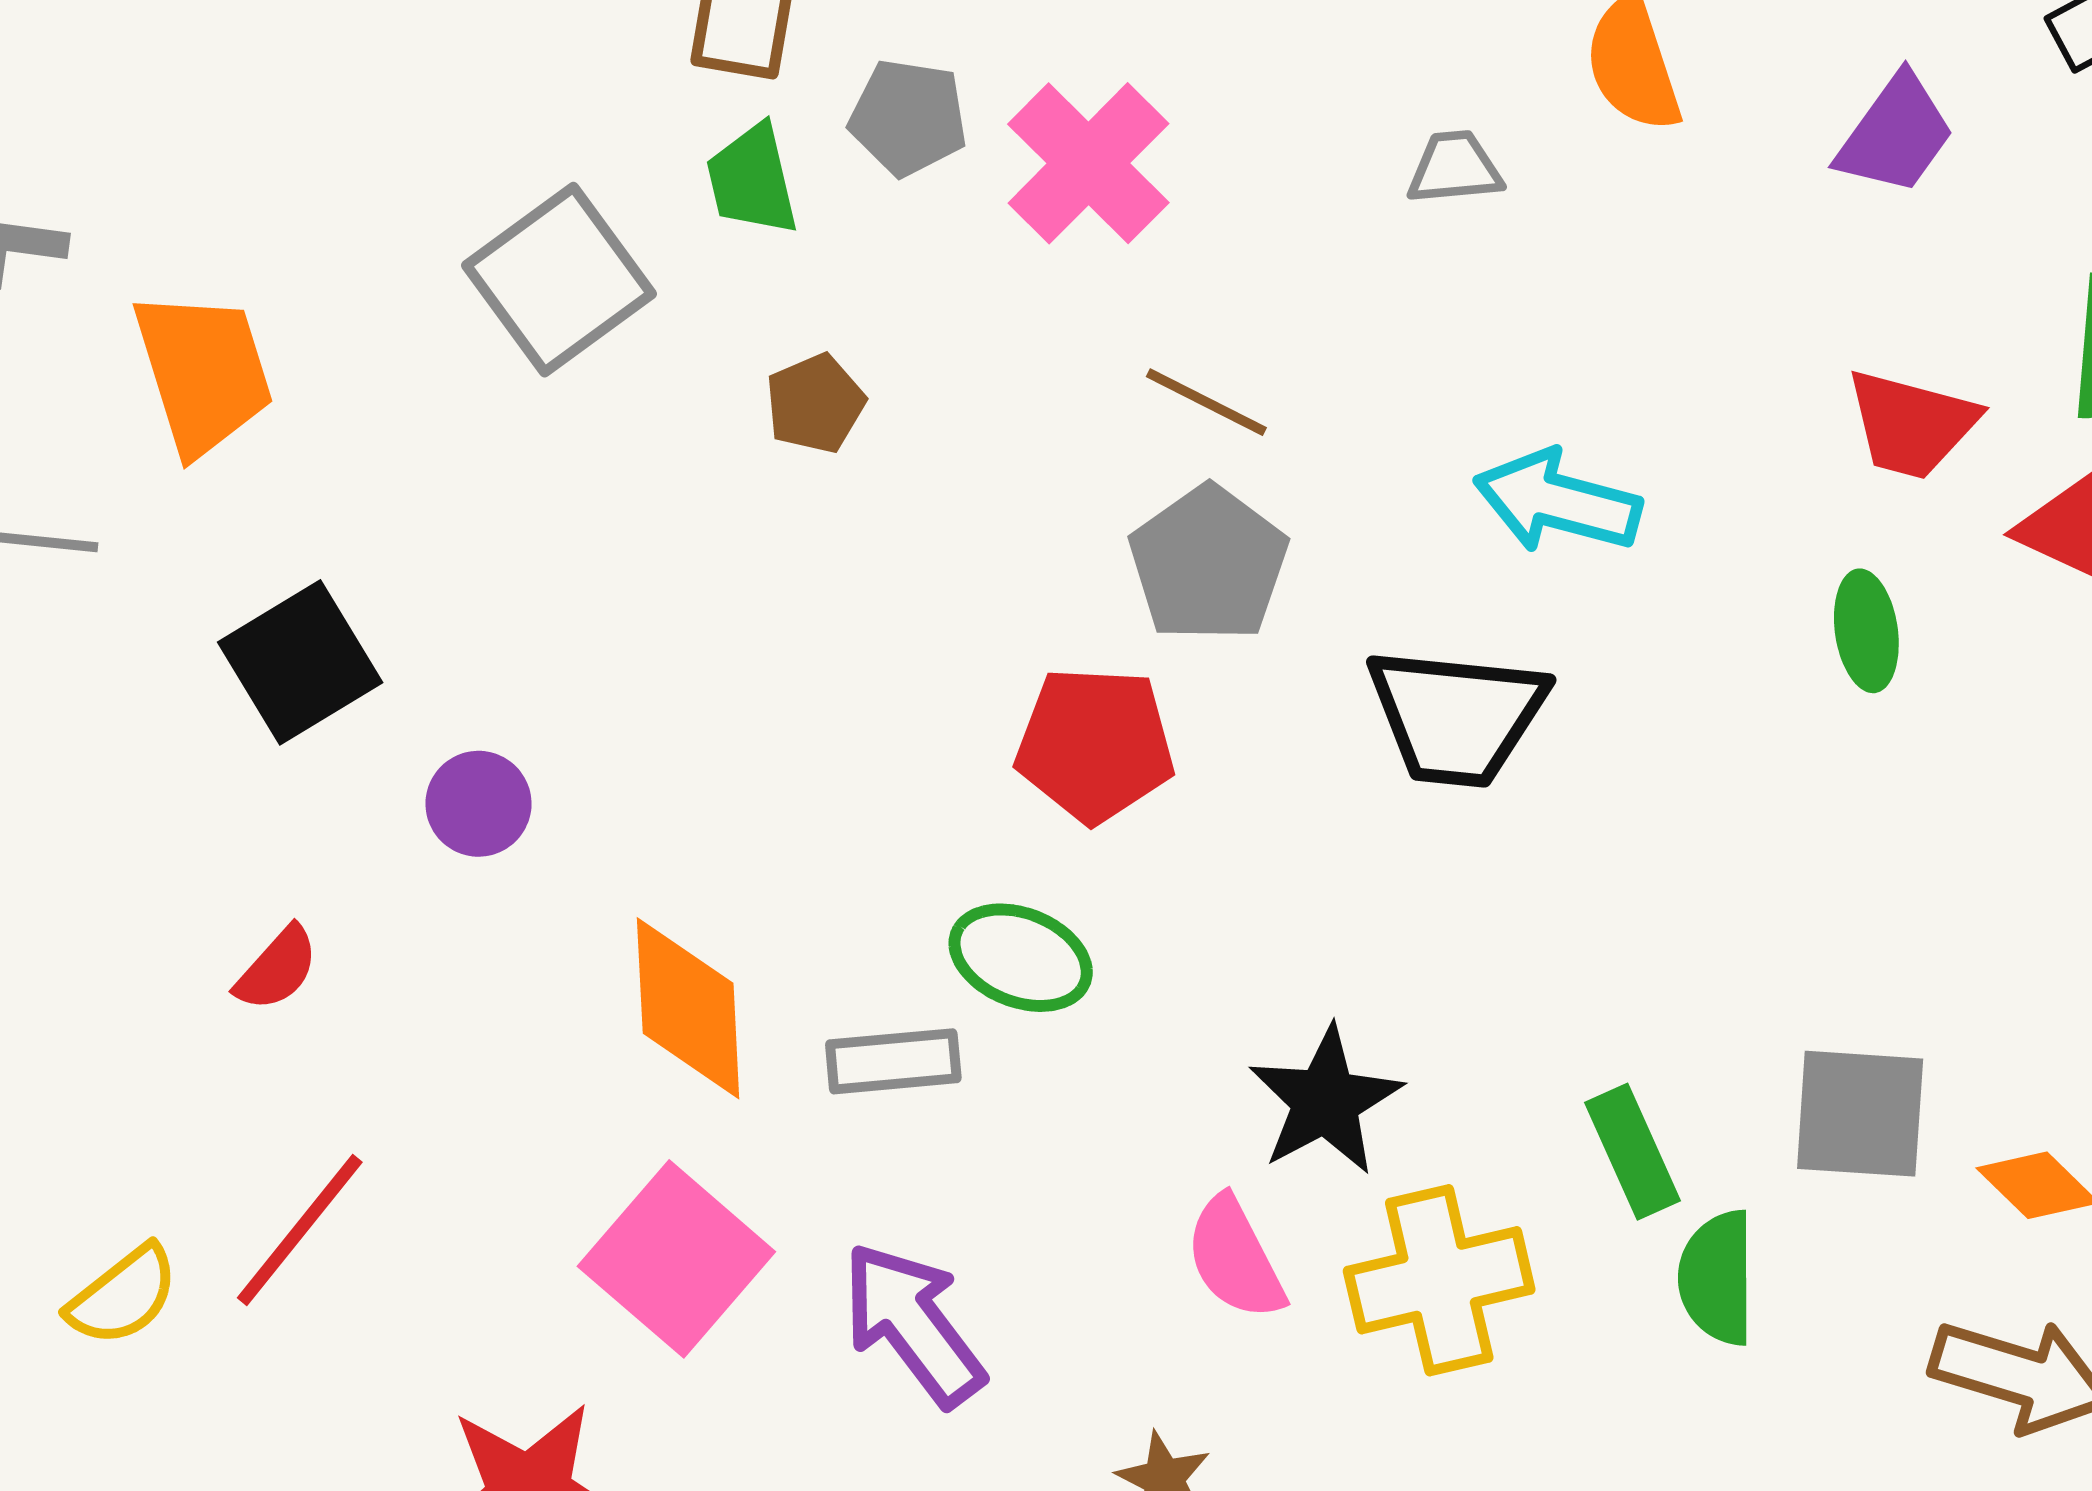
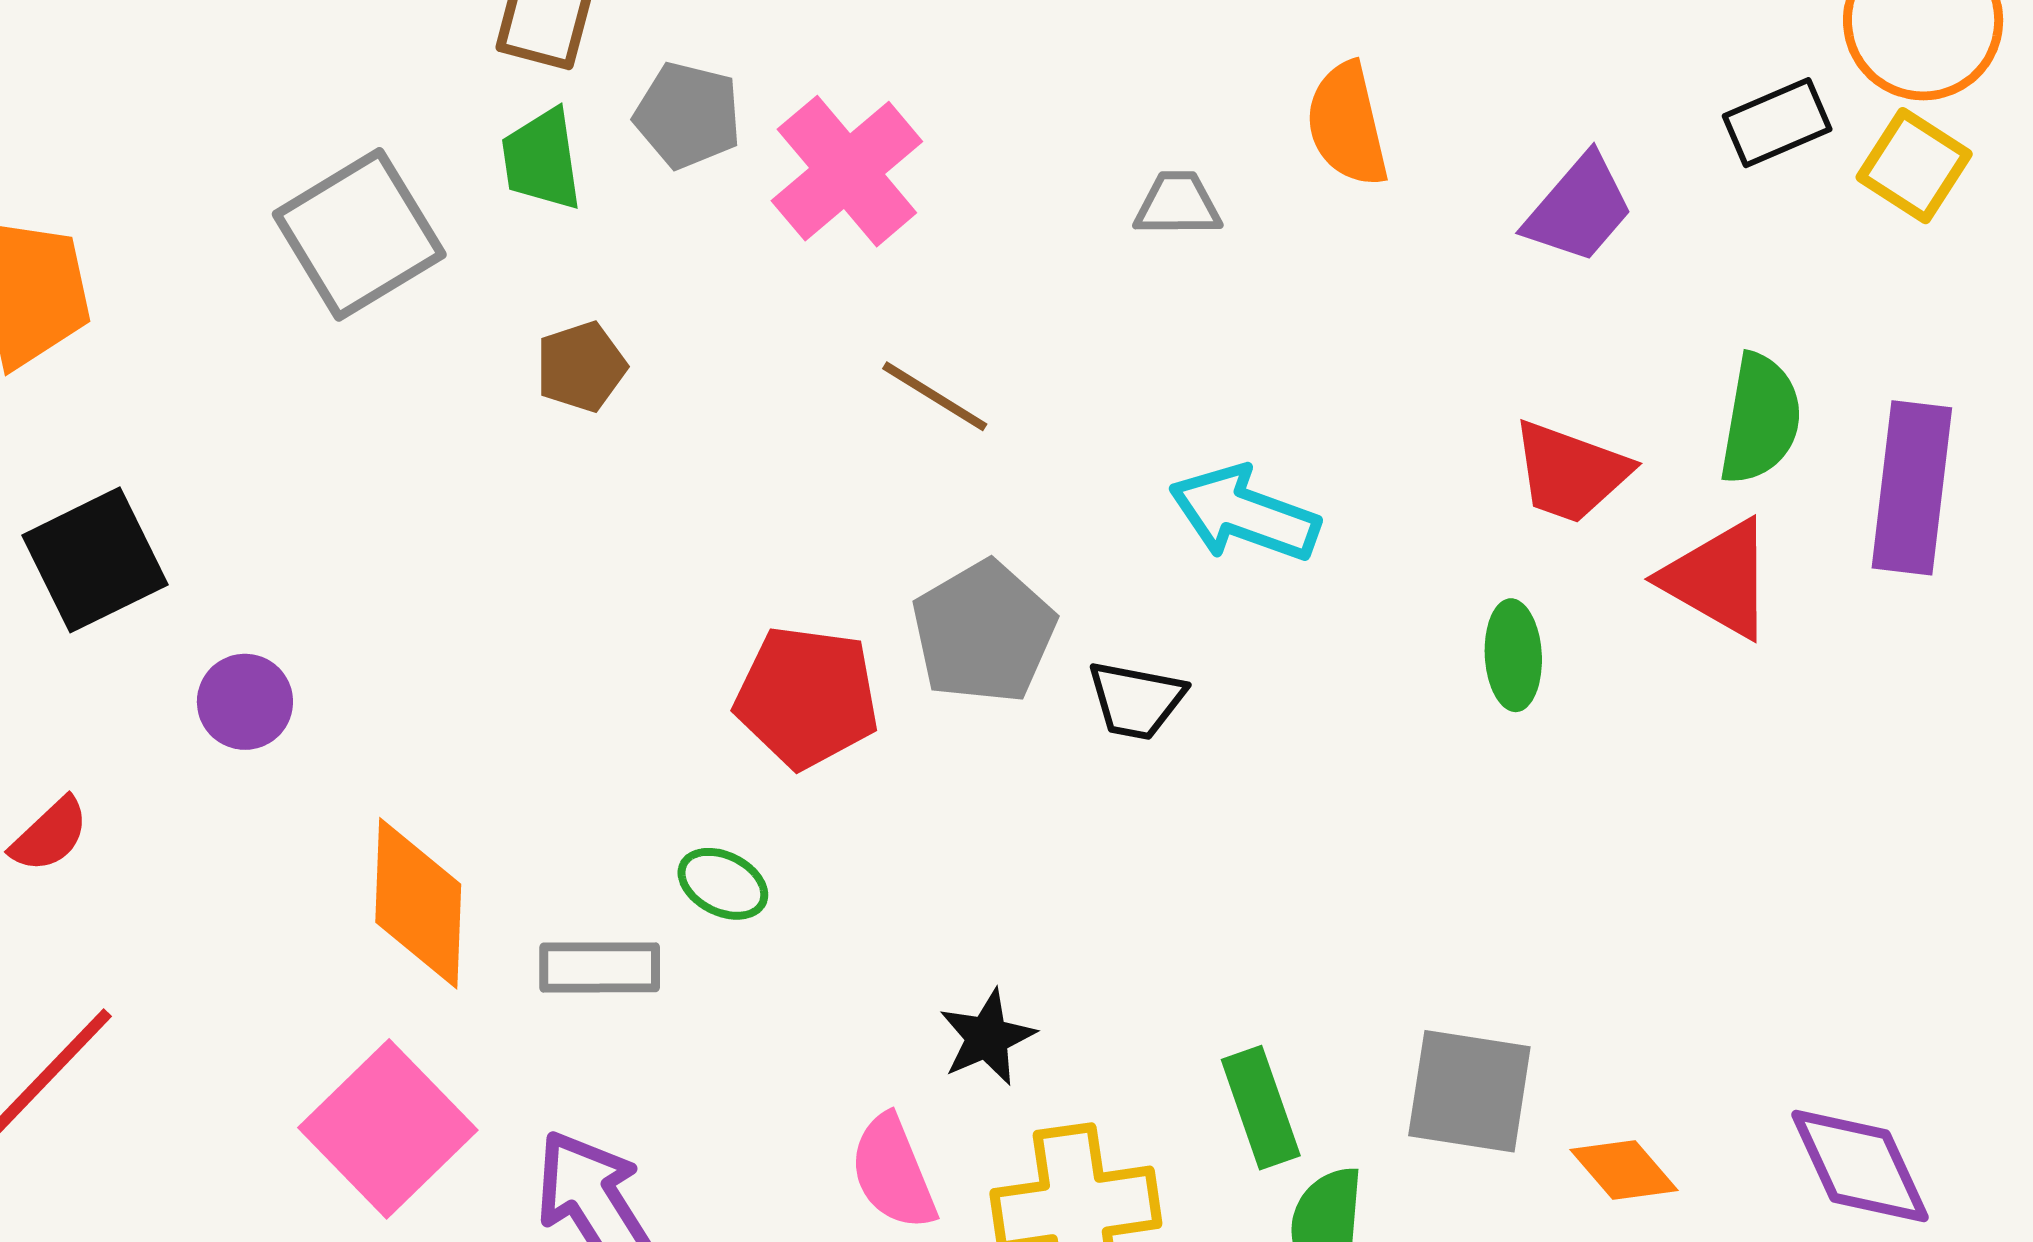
gray pentagon: (1208, 564) -> (984, 632), moved
black trapezoid: (1457, 716) -> (1136, 700), size x0.6
green ellipse: (1021, 958) -> (723, 884), size x0.7
black star: (1325, 1101) -> (987, 1037), size x0.7

